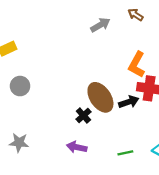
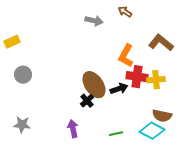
gray arrow: (100, 25) -> (94, 21), turned 42
black cross: (83, 115) -> (87, 101), moved
purple arrow: (77, 147) -> (73, 129), turned 66

